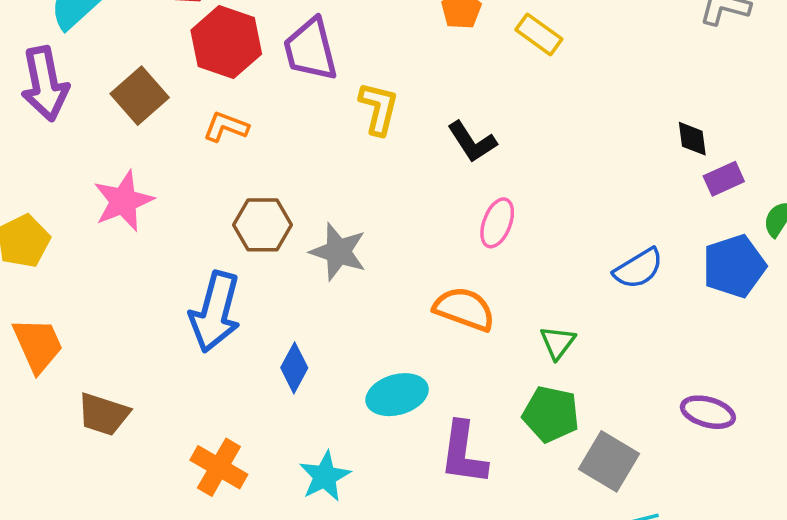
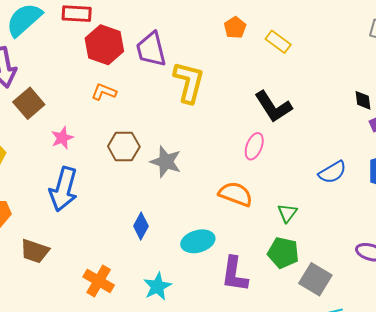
brown square: (140, 96) -> (29, 103), moved
yellow L-shape: (379, 108) -> (189, 82), size x1.4
black L-shape: (472, 142) -> (273, 107), moved, size x1.4
pink star: (123, 201) -> (62, 138), moved, size x0.7
blue arrow: (215, 312) -> (63, 189), moved

